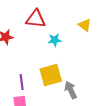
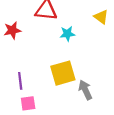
purple line: (22, 82) -> (20, 81), moved

